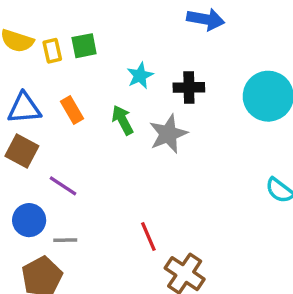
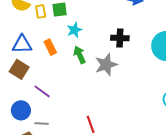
cyan star: (140, 76) -> (74, 30), moved

